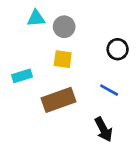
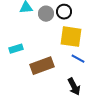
black circle: (118, 49) -> (64, 12), moved
yellow square: (63, 59) -> (71, 37), moved, size x1.6

